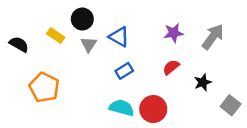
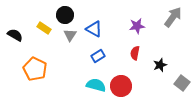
gray arrow: (213, 37) -> (173, 17), moved
red semicircle: (171, 67) -> (135, 53), turned -40

